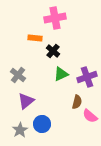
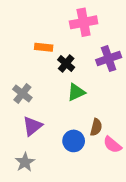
pink cross: (55, 18) -> (84, 22), moved
purple cross: (87, 77) -> (109, 59), moved
blue circle: (42, 124) -> (74, 141), moved

